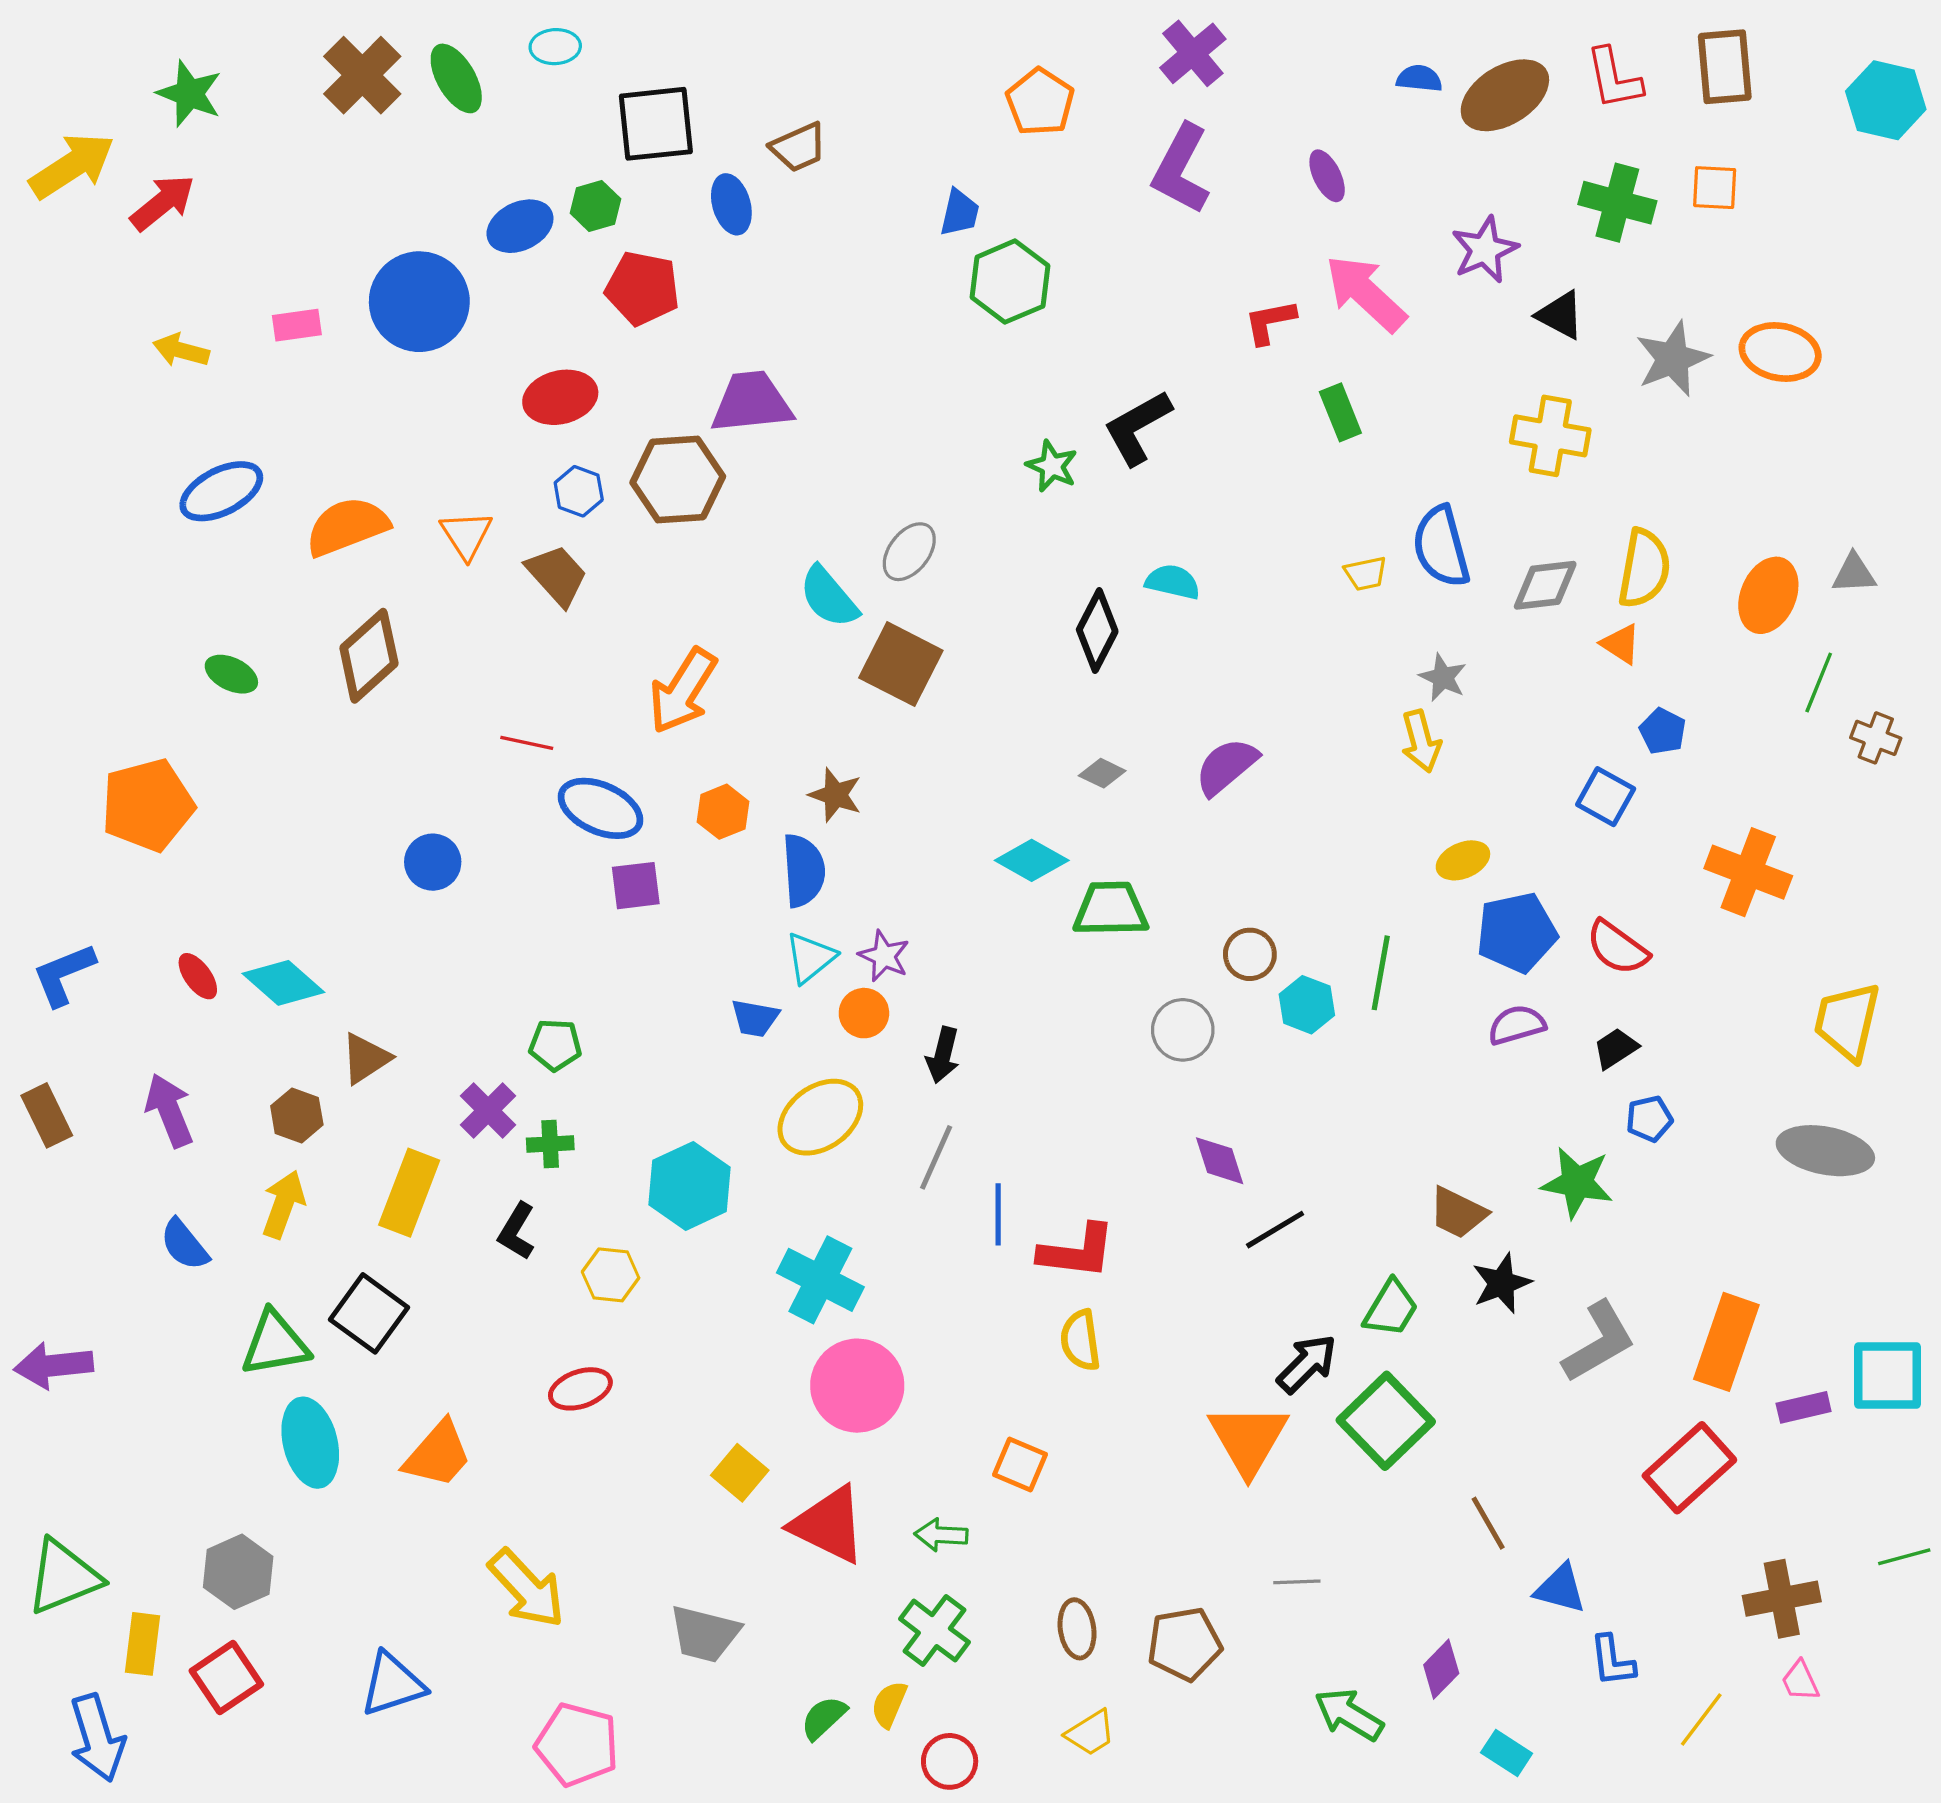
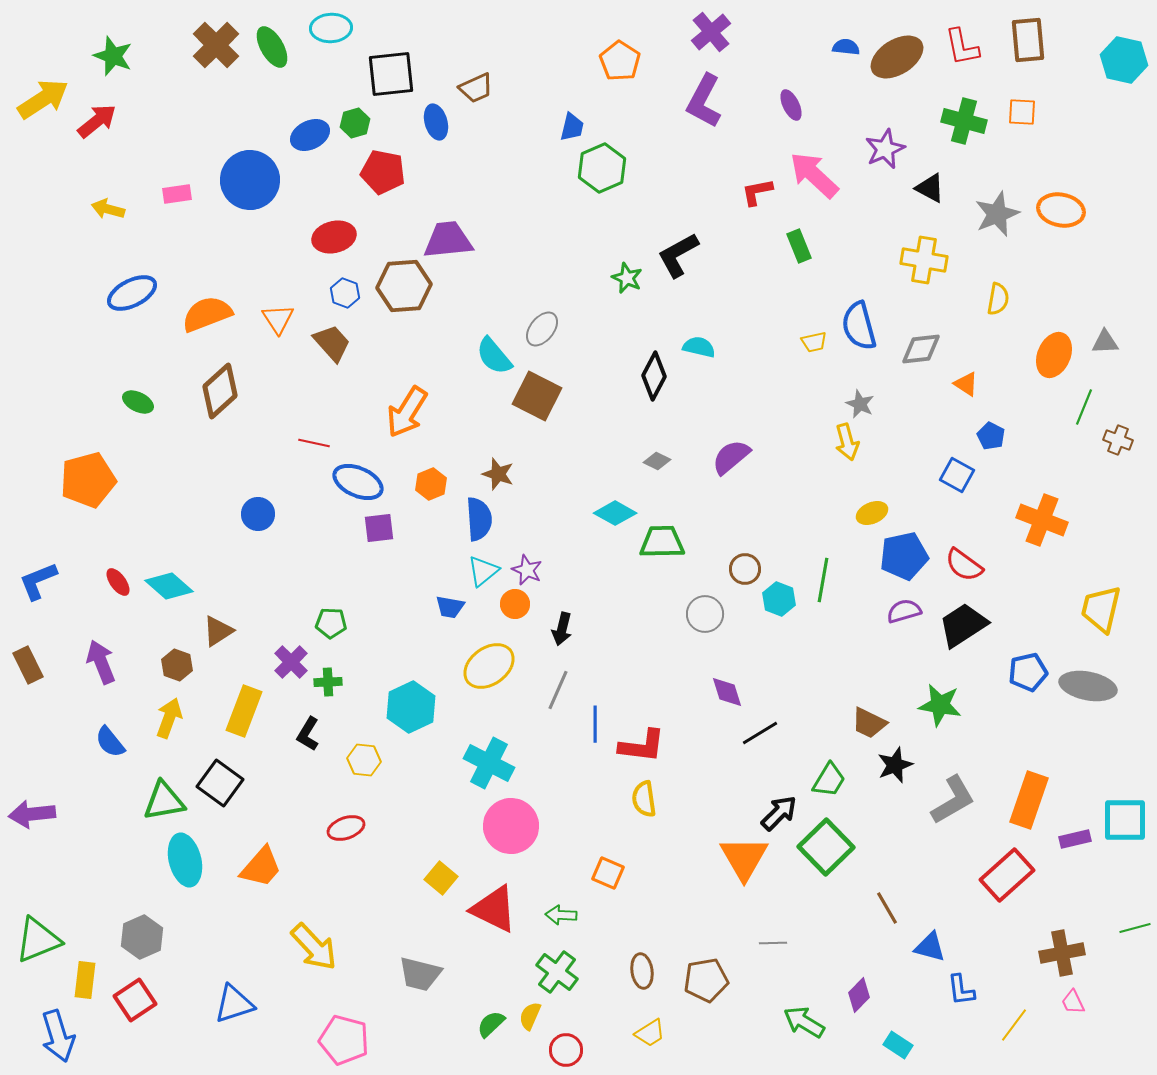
cyan ellipse: (555, 47) -> (331, 28), size x1.4
yellow semicircle: (1644, 568) -> (998, 299), moved, size x0.7
black trapezoid: (1616, 1048) -> (963, 625), size x1.8
blue pentagon: (1649, 1119) -> (1028, 672), moved, size x1.4

